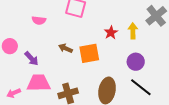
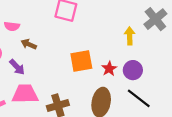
pink semicircle: (39, 20) -> (12, 26), moved
red star: (111, 33) -> (109, 69), moved
brown arrow: (65, 48) -> (29, 44), moved

